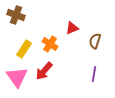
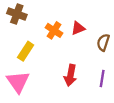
orange cross: (50, 44) -> (54, 30), moved
red arrow: (44, 71) -> (70, 75), moved, turned -30

